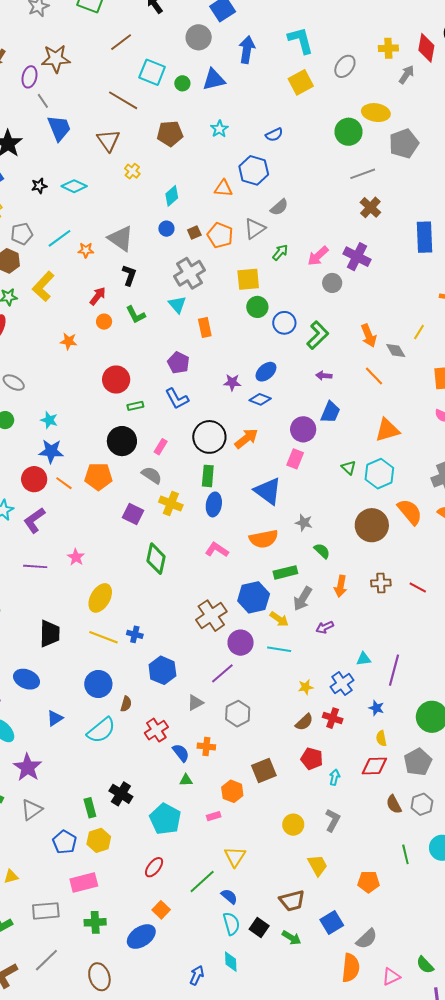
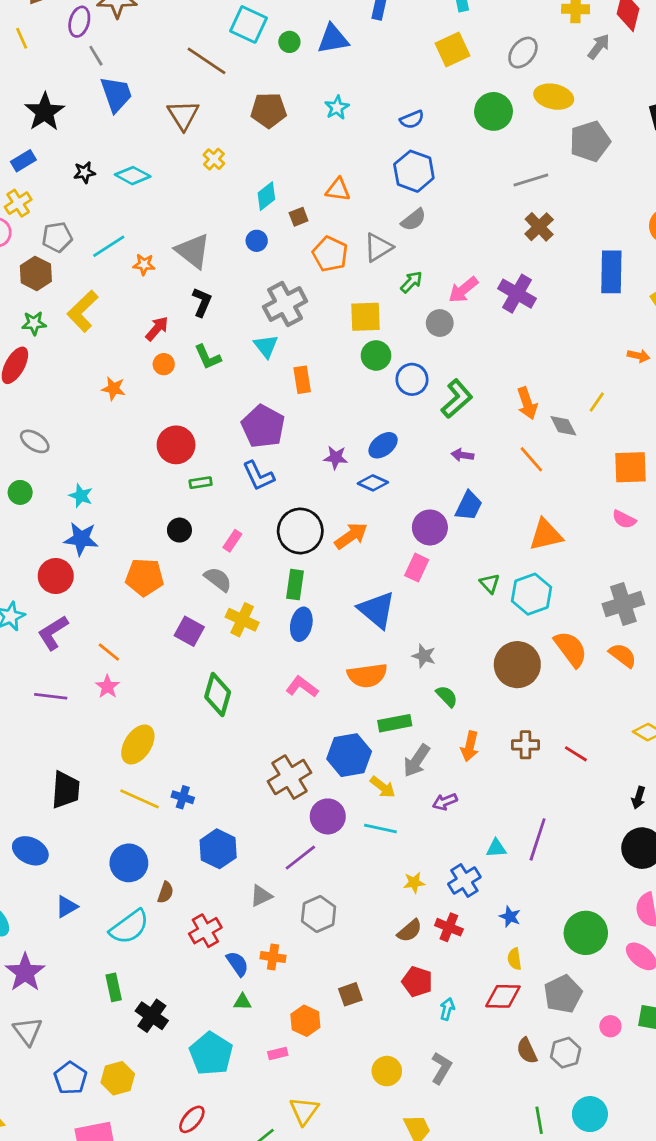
gray ellipse: (345, 66) -> (523, 53), moved
green circle: (348, 132) -> (493, 111), moved
blue hexagon: (254, 170) -> (414, 171), moved
brown square: (194, 232) -> (299, 217), moved
gray circle: (332, 283) -> (440, 323), moved
purple pentagon: (178, 363) -> (263, 426), size x1.4
black circle: (122, 441) -> (179, 530), size x0.6
orange line: (64, 483) -> (109, 652), moved
purple line: (394, 670) -> (538, 839), moved
brown square: (264, 770) -> (350, 994), size x0.7
green rectangle: (90, 808) -> (114, 987), moved
gray triangle: (32, 810) -> (28, 1031), turned -35

